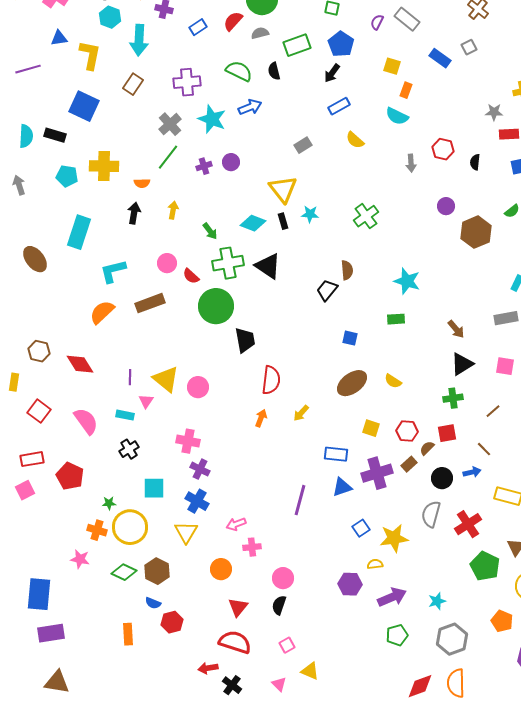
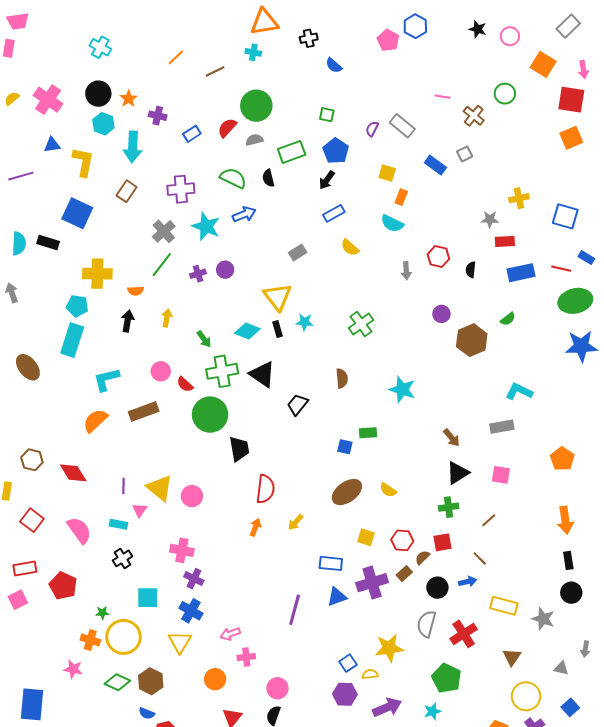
cyan pentagon: (67, 176) -> (77, 306), moved
black trapezoid: (327, 290) -> (298, 404), moved
green rectangle: (396, 319) -> (368, 433), moved
blue square: (361, 528) -> (348, 663), moved
green pentagon: (485, 566) -> (447, 678), moved

